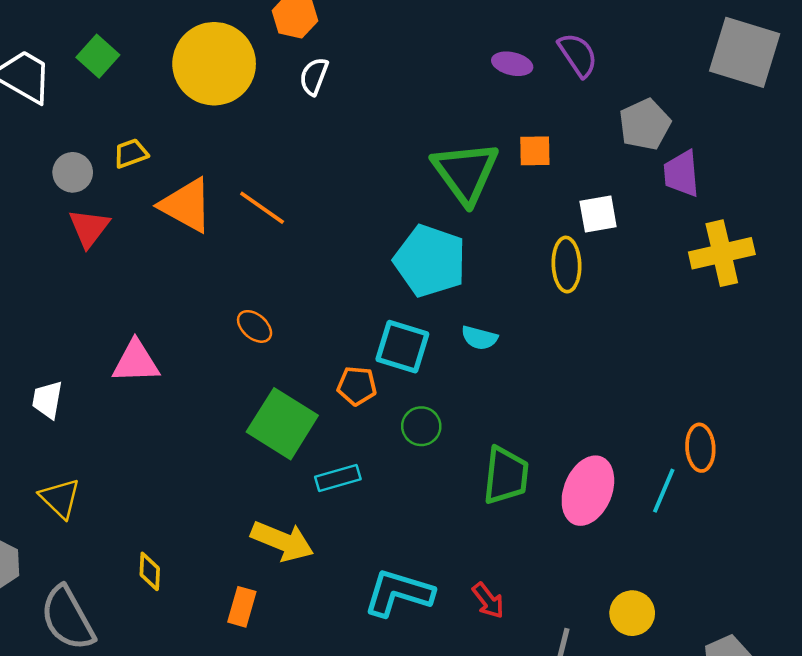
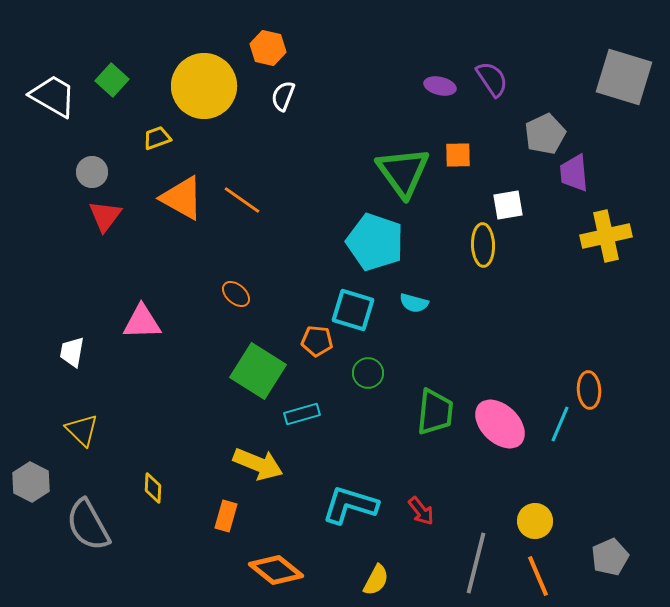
yellow trapezoid: (131, 153) -> (157, 138), moved
pink ellipse: (588, 491) -> (500, 424), turned -68

